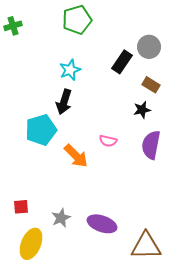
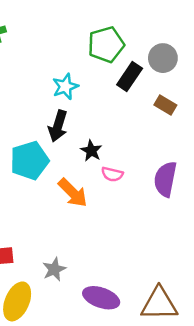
green pentagon: (77, 20) -> (106, 44), moved
black star: (142, 110) -> (91, 151), moved, turned -30
purple ellipse: (102, 224) -> (101, 298), moved

